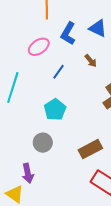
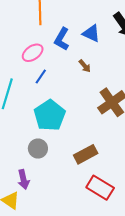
blue line: (59, 72) -> (41, 76), moved
cyan pentagon: (55, 110) -> (50, 115), size x1.4

